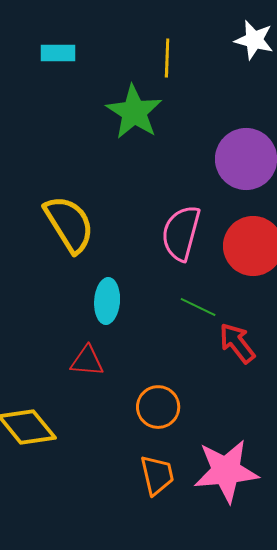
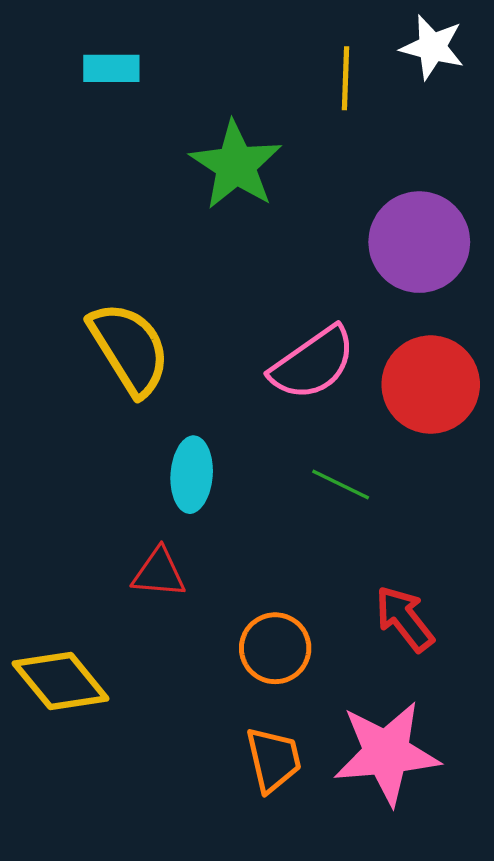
yellow line: (167, 58) -> (346, 78), moved
pink semicircle: (181, 233) -> (313, 363), turned -140
red arrow: (237, 343) -> (405, 619), moved

